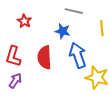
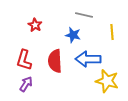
blue arrow: (78, 55) -> (88, 59), turned -70

